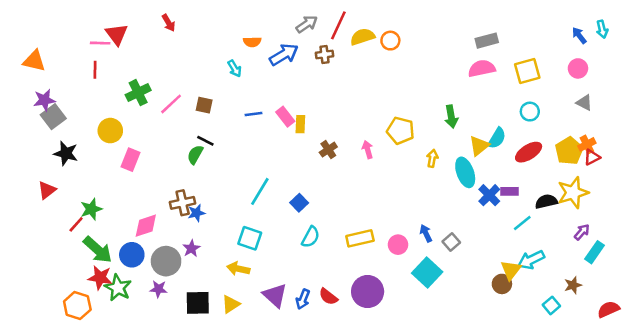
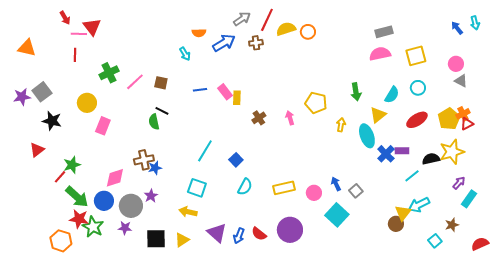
red arrow: (169, 23) -> (65, 18), moved
pink circle: (578, 68) -> (456, 64), moved
purple star: (44, 100) -> (22, 97), moved
cyan semicircle: (497, 138) -> (392, 95), moved
green semicircle: (195, 155) -> (154, 122), turned -42

